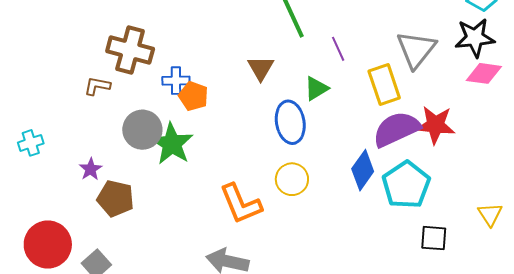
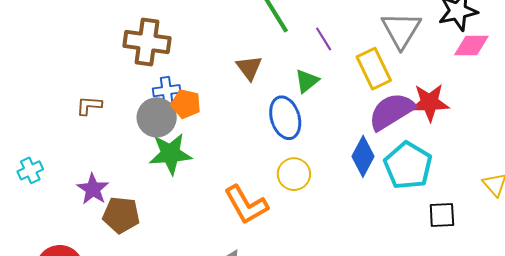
brown cross: (130, 50) -> (147, 42), moved
gray circle: (142, 130) -> (157, 117), moved
green star: (172, 144) -> (170, 154), turned -30
purple star: (91, 169) -> (93, 189), size x1.4

